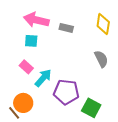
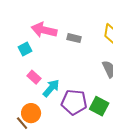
cyan square: (31, 41) -> (25, 49), moved, turned -32
green square: (91, 108) -> (99, 106), moved

